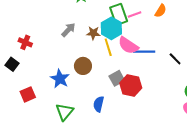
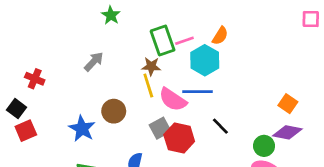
cyan hexagon: (111, 28) -> (205, 60), moved
brown star: (93, 33) -> (151, 66), moved
pink semicircle: (128, 45) -> (173, 100), moved
black line: (175, 59) -> (220, 126), moved
red square: (28, 94) -> (26, 131), moved

